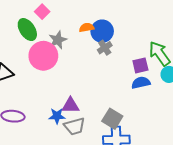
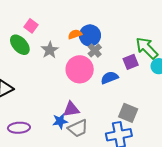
pink circle: (43, 56) -> (80, 69), moved
blue semicircle: (141, 83) -> (110, 78), moved
gray square: (112, 119) -> (128, 113), moved

